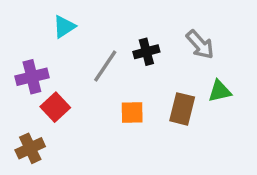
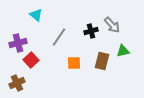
cyan triangle: (64, 27) -> (36, 15), turned -48
black cross: (146, 52) -> (91, 31), moved

